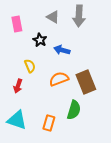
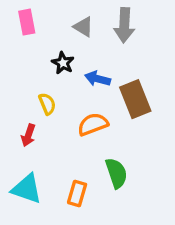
pink rectangle: (17, 24) -> (27, 22), moved
brown rectangle: (86, 82) -> (135, 99), moved
green semicircle: (74, 110) -> (116, 173), turned -36

